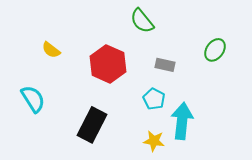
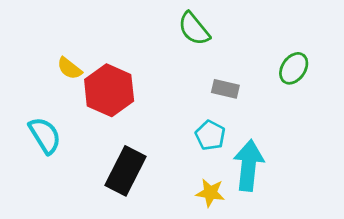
red hexagon: (108, 64) -> (109, 90), moved

